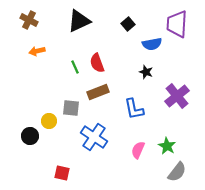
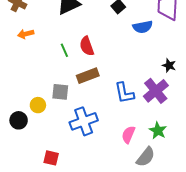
black star: (146, 72) -> (169, 65), moved
purple cross: (177, 96) -> (156, 91), moved
blue cross: (94, 137) -> (84, 121), turned 36
gray semicircle: (177, 172) -> (146, 157), moved

